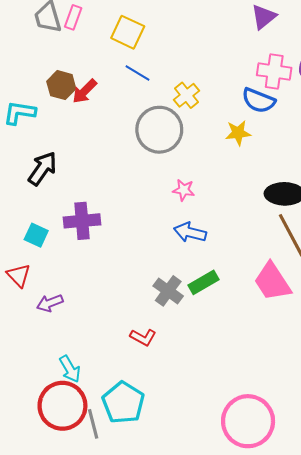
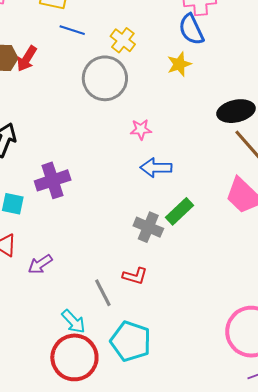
blue semicircle: (259, 100) -> (191, 29), turned 56
gray line: (93, 424) -> (103, 293), moved

